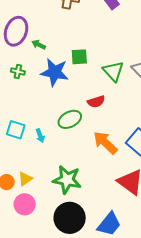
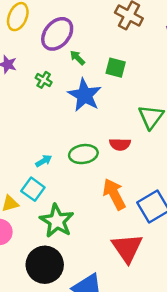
green square: (79, 57) -> (116, 68), moved
cyan square: (16, 130) -> (33, 189), moved
cyan arrow: (40, 136) -> (44, 161), turned -120

